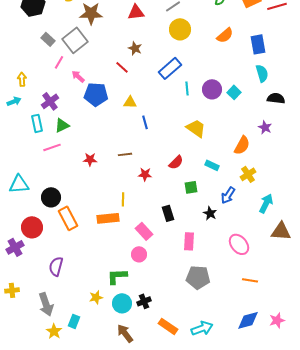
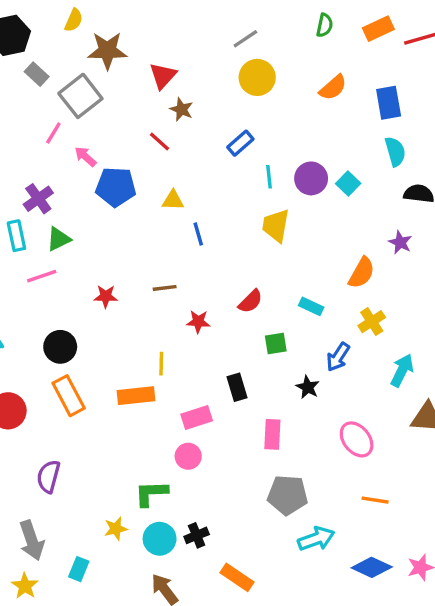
red triangle: (136, 12) -> (163, 76), moved, turned -42
gray rectangle: (48, 39) -> (37, 74), moved
blue rectangle: (170, 68) -> (240, 143), size x0.7
yellow trapezoid: (196, 128) -> (276, 226), moved, turned -115
black circle: (51, 197) -> (60, 347), moved
pink rectangle: (144, 231) -> (197, 418), turned -66
blue diamond: (248, 320) -> (372, 567), turned 40
cyan arrow: (202, 328) -> (316, 539), moved
yellow star: (54, 331) -> (25, 586), moved

